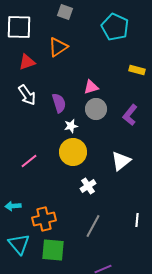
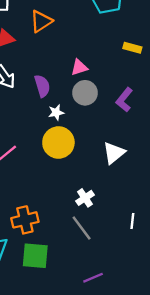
white cross: (88, 186) -> (85, 198), moved
gray line: (93, 226) -> (82, 228), turned -65

